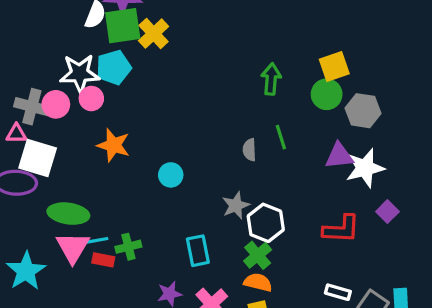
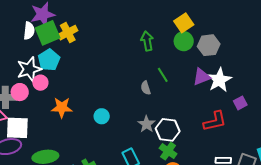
yellow cross: (154, 34) -> (68, 33), turned 30
purple square: (387, 212) -> (240, 103), turned 32

